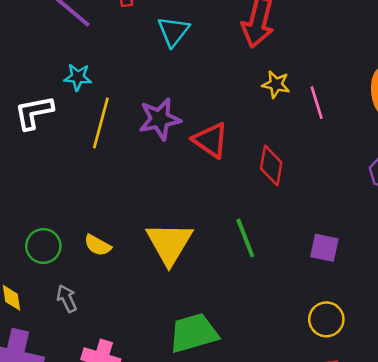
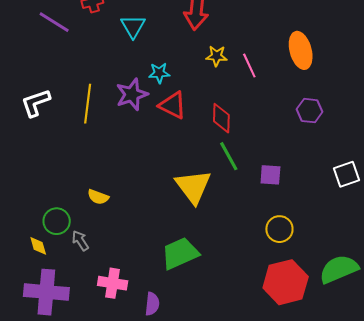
cyan star: (78, 77) -> (159, 73), moved
green line: (245, 238) -> (229, 156), moved
yellow triangle: (169, 243) -> (193, 187), moved
green circle: (43, 246) -> (57, 221), moved

